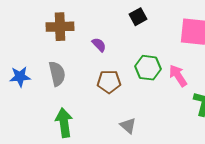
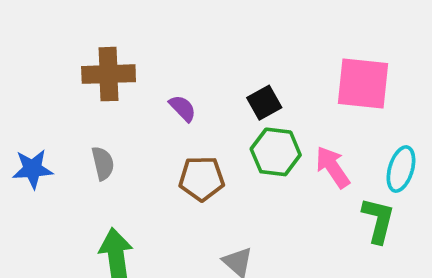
black square: (138, 17) -> (264, 103), moved
gray semicircle: (57, 74) -> (103, 163), size x0.7

